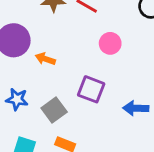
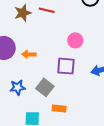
pink circle: (110, 43) -> (75, 40), moved

